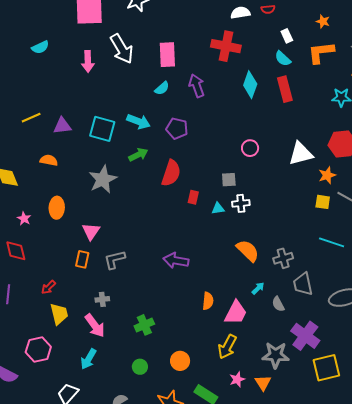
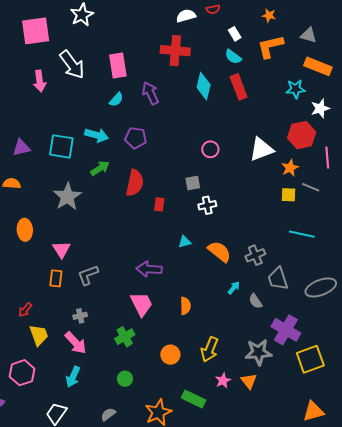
cyan triangle: (218, 208) -> (185, 242), moved
pink trapezoid: (236, 313) -> (141, 304), moved, turned -48
orange circle: (180, 361) -> (170, 355), moved

